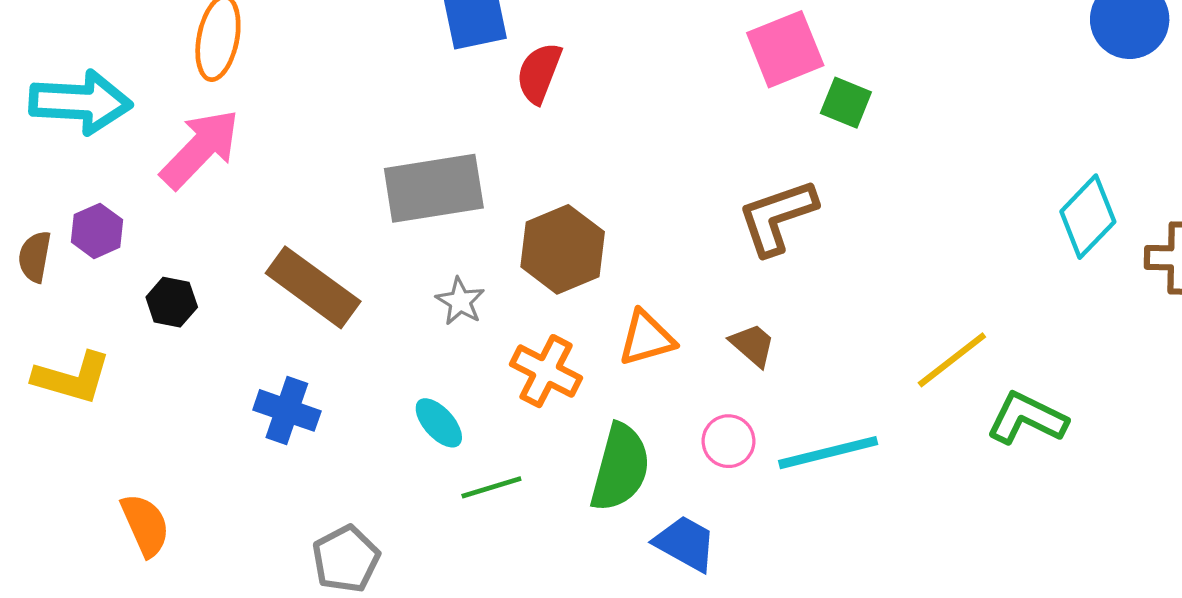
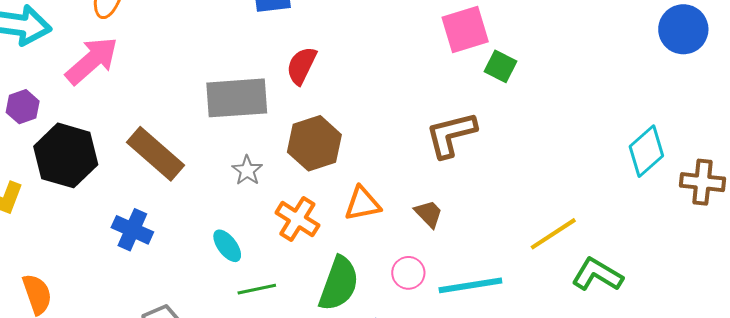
red semicircle: (539, 73) -> (301, 66), moved
black hexagon: (172, 302) -> (66, 155), size x2.0

